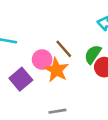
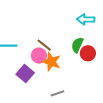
brown line: (64, 49) -> (44, 45), moved

